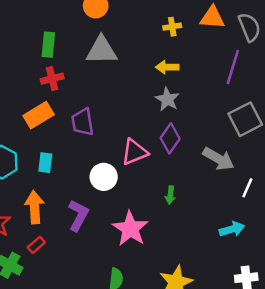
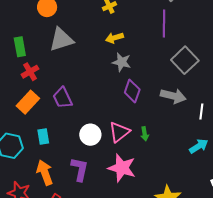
pink triangle: (135, 152) -> (119, 132), moved

